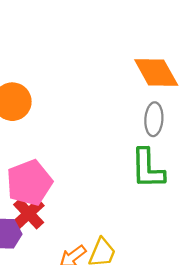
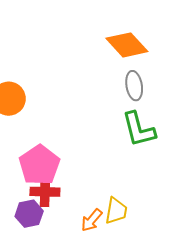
red cross: (29, 214) -> (45, 192), turned -32

